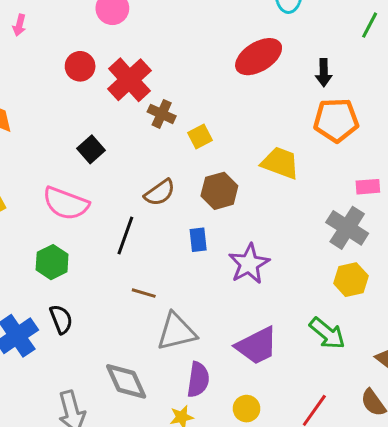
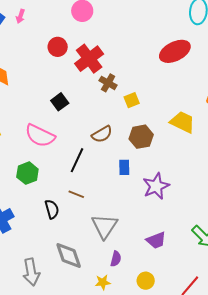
brown line: (144, 293) -> (76, 194), moved
black semicircle: (61, 319) -> (52, 209), moved
gray triangle: (176, 332) -> (105, 226), turned -48
purple trapezoid: (257, 346) -> (156, 240), size x0.7
purple semicircle: (198, 380) -> (116, 259), size x0.7

